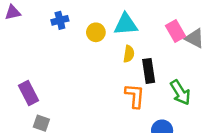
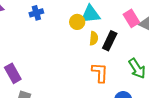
yellow circle: (96, 32) -> (77, 22), moved
black rectangle: (149, 71) -> (110, 41), moved, turned 36

